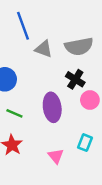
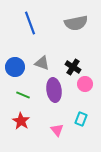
gray semicircle: (79, 46) -> (76, 23), moved
gray triangle: (44, 49) -> (42, 63), moved

